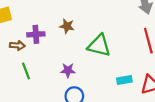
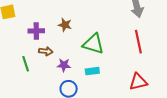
brown arrow: (17, 45) -> (46, 51), moved
cyan rectangle: (124, 80) -> (92, 71), moved

